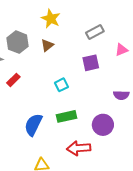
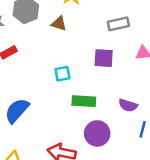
brown triangle: (47, 45) -> (59, 23), turned 40
green rectangle: (67, 116) -> (84, 101), moved

